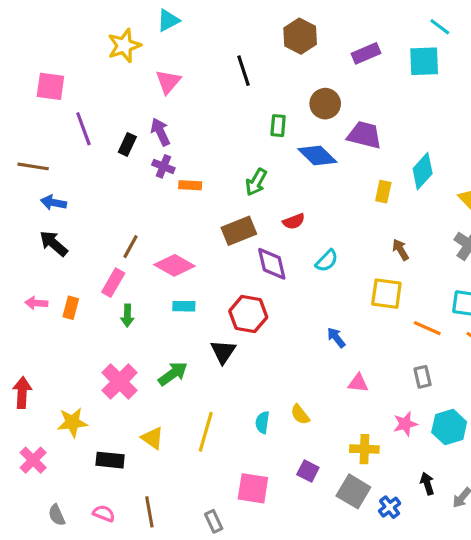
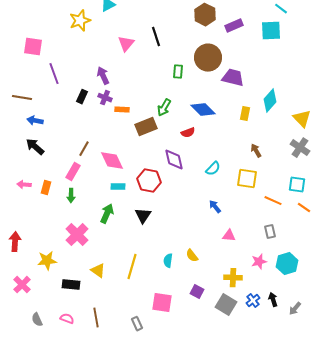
brown hexagon: (300, 36) -> (205, 15), moved
pink triangle: (168, 82) -> (126, 44), moved
brown circle: (325, 104) -> (208, 58), size x1.4
black rectangle: (127, 144) -> (82, 97), moved
blue diamond: (317, 155) -> (203, 110), moved
brown rectangle: (239, 231) -> (146, 127), moved
cyan semicircle: (327, 261) -> (213, 169), moved
pink diamond: (174, 265) -> (112, 161), turned 35
red hexagon: (248, 314) -> (149, 181), moved
green arrow: (127, 316) -> (71, 196), moved
green arrow: (173, 374) -> (107, 214), moved, turned -30
blue cross: (390, 507) -> (253, 301), moved

